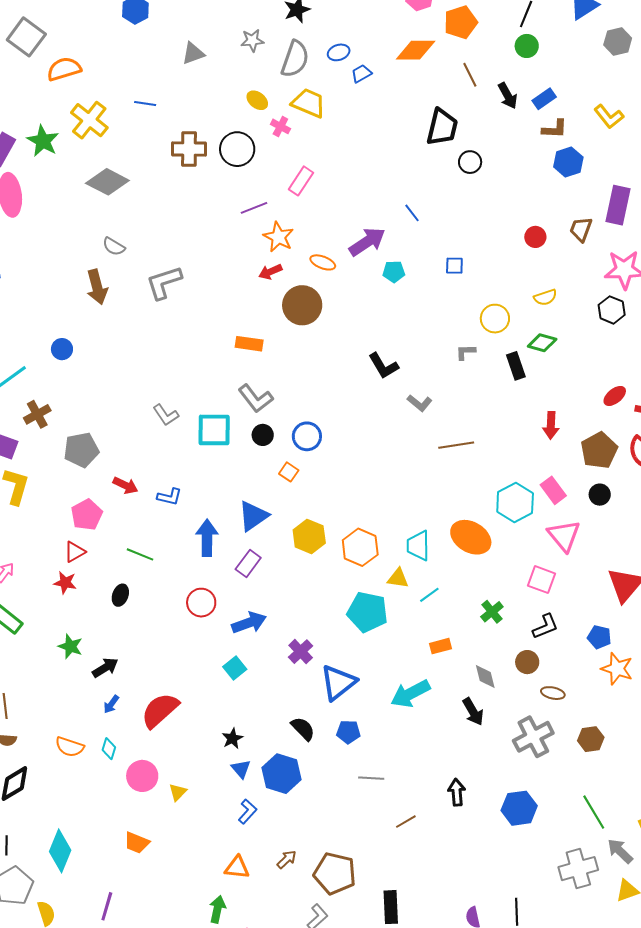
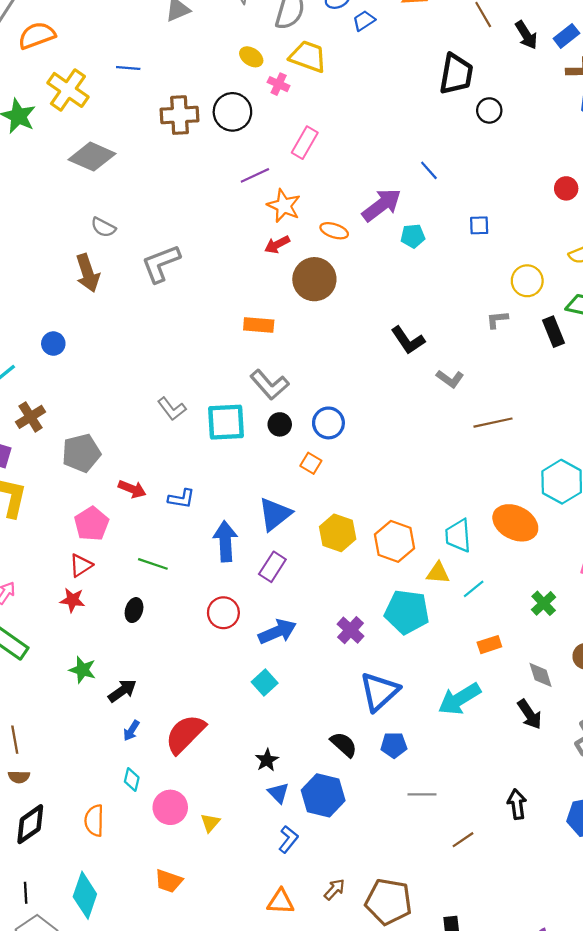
purple cross: (301, 652) -> (351, 630), moved
orange semicircle: (70, 747) -> (94, 821), moved, turned 76

